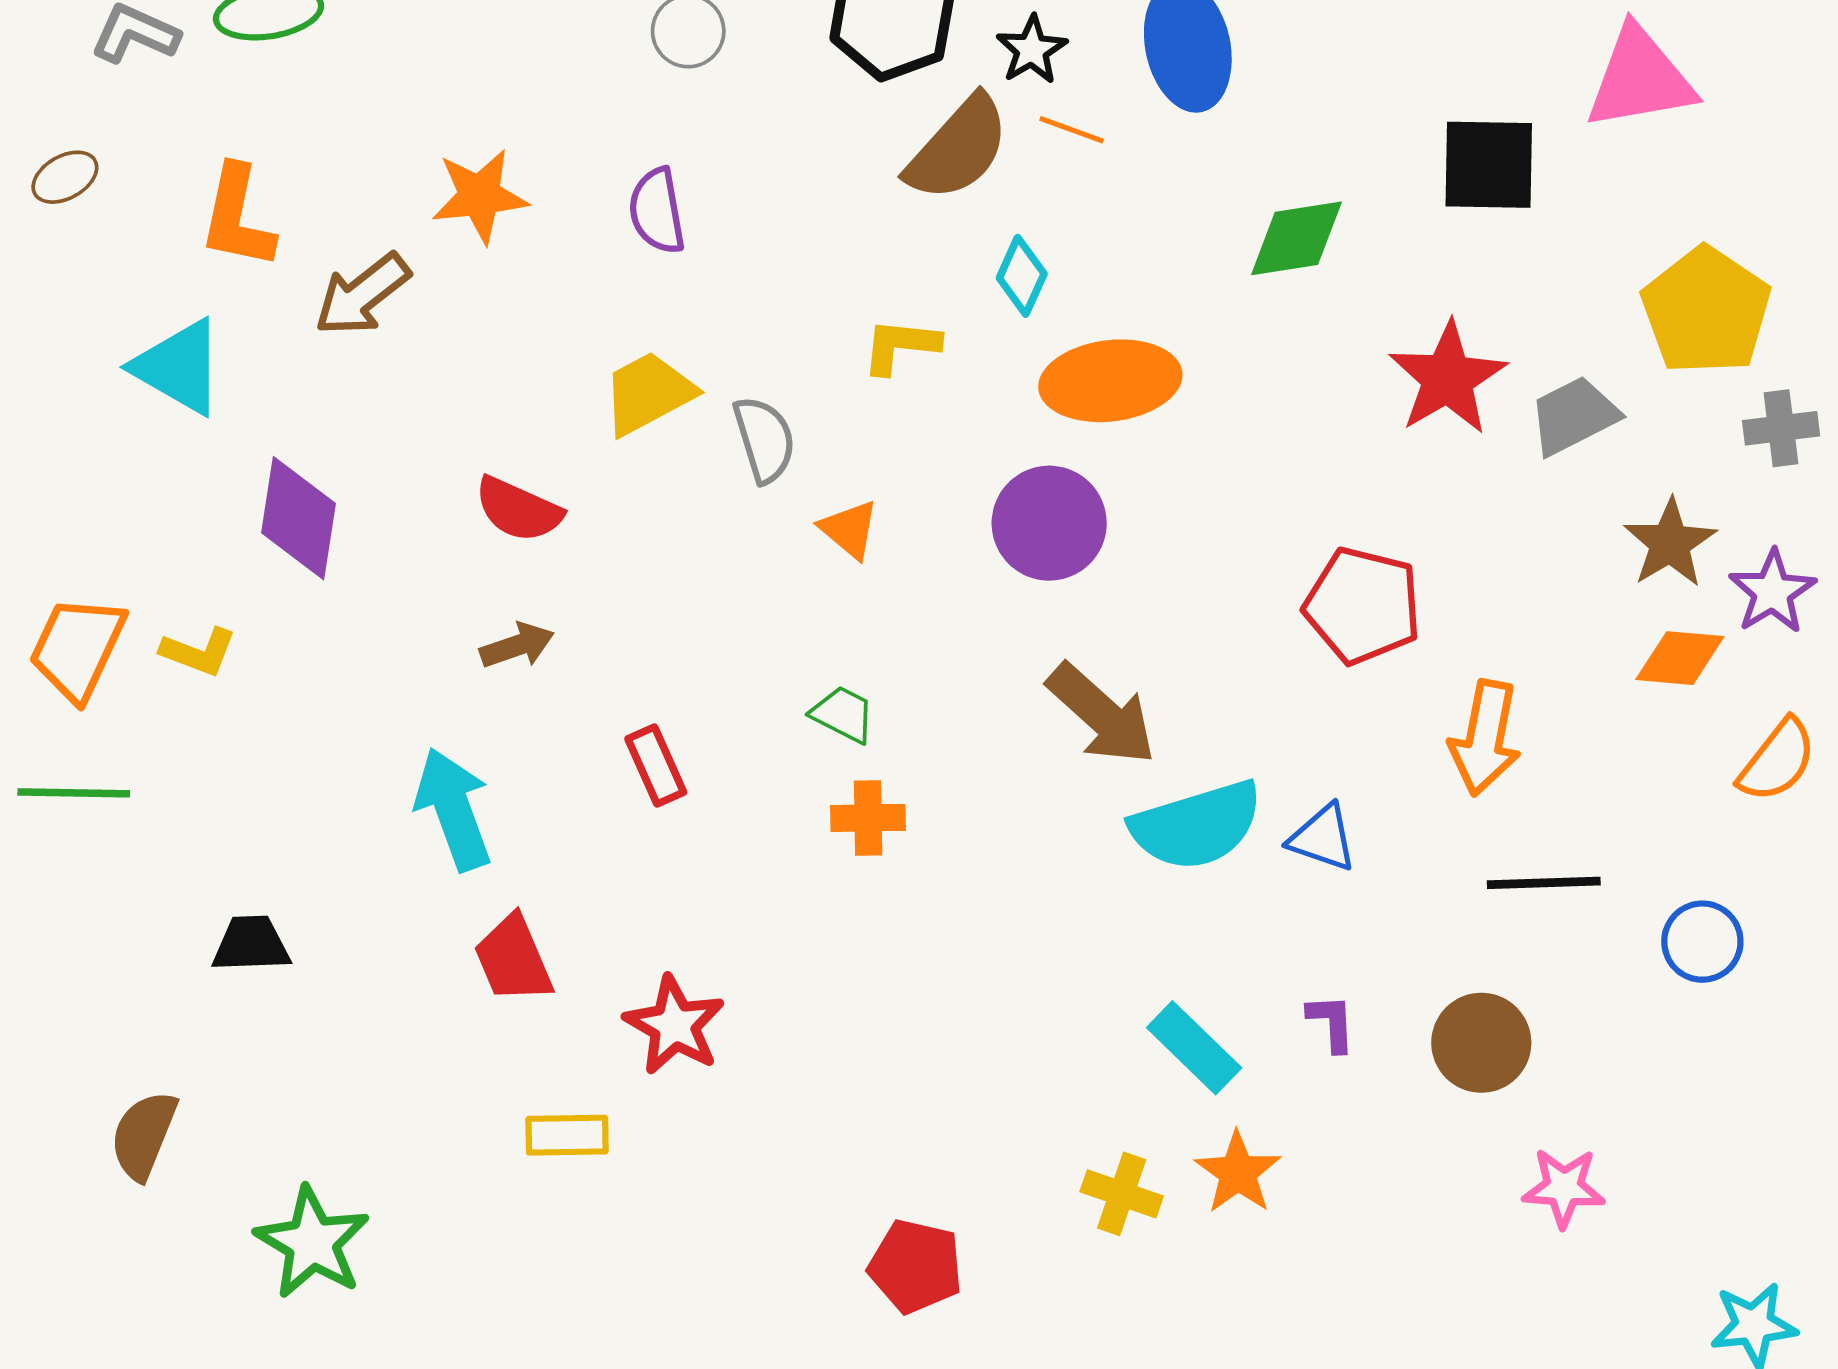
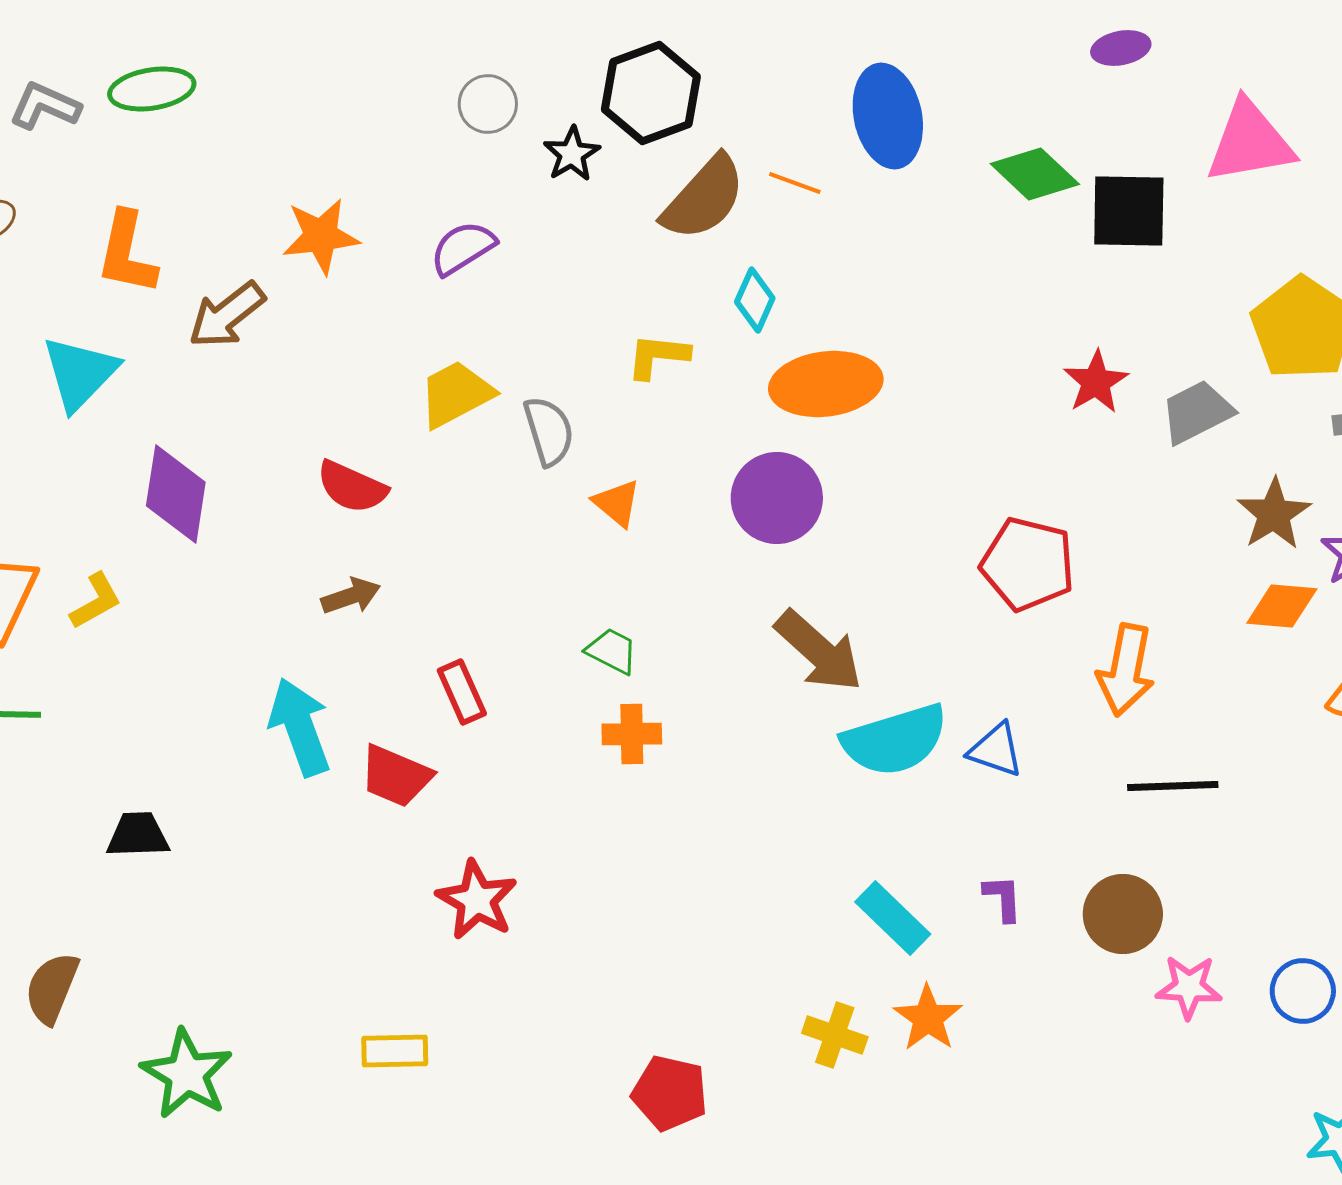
black star: (1032, 50) -> (572, 154), moved
purple semicircle: (657, 211) -> (463, 248), turned 68
green diamond: (1296, 238) -> (1035, 174), moved, turned 52
cyan triangle: (179, 367) -> (80, 373), turned 44
red star: (1448, 378) -> (1096, 382), size x0.7
yellow L-shape: (199, 652) -> (96, 601), turned -50
blue circle: (1702, 942) -> (1303, 991), moved
red trapezoid: (513, 959) -> (396, 776), moved, turned -44
yellow rectangle: (567, 1135) -> (395, 1051), moved
pink star: (1564, 1188) -> (1189, 987), moved

